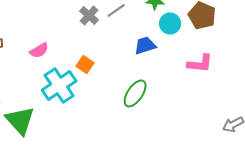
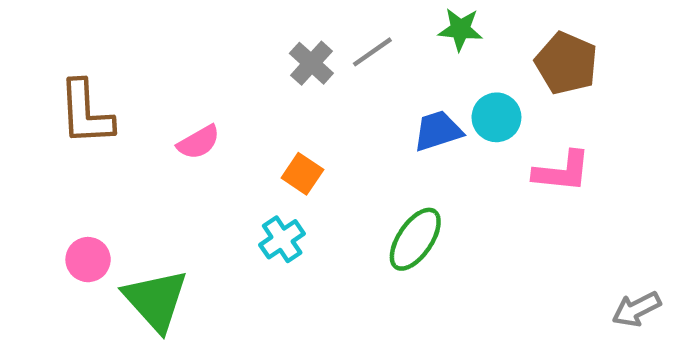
cyan circle: (170, 23) -> (496, 117), moved
cyan cross: (59, 85) -> (282, 239), moved, size x0.6

